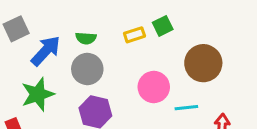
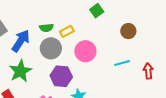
yellow rectangle: (134, 35) -> (67, 31), moved
brown circle: (203, 63) -> (128, 31), size x0.6
pink circle: (154, 87) -> (85, 51), moved

